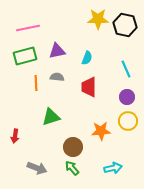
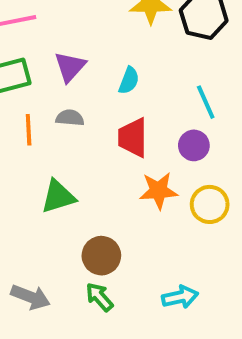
purple triangle: (57, 51) -> (70, 67), turned -36
purple circle: (127, 97) -> (194, 145), moved
orange star: (101, 131) -> (158, 191), moved

